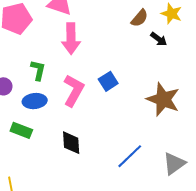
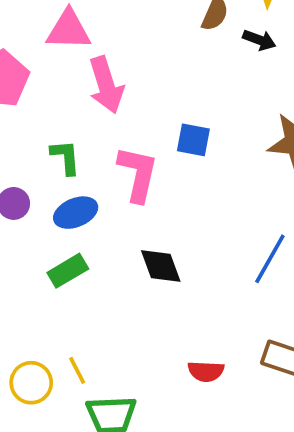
blue square: (108, 81) -> (193, 140), turned -30
green rectangle: (21, 130) -> (68, 271), turned -35

